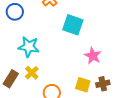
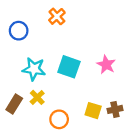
cyan square: (73, 25) -> (69, 67), moved
pink star: (93, 56) -> (106, 65), moved

